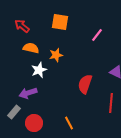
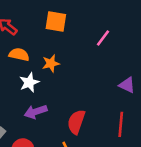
red semicircle: (85, 84) -> (76, 122), moved
purple arrow: (28, 93) -> (36, 112), moved

